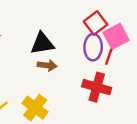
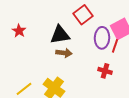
red square: (95, 23) -> (83, 15), moved
red cross: (97, 87) -> (105, 71), size x0.6

